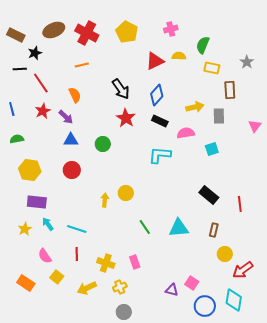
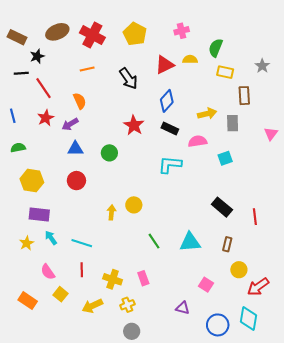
black arrow: (121, 89) -> (128, 79), moved
purple arrow: (66, 117) -> (70, 124), turned 105
pink square: (192, 283) -> (206, 285), moved

